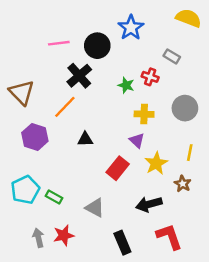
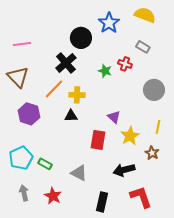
yellow semicircle: (189, 18) -> (145, 15), moved
pink line: (59, 43) -> (22, 44), moved
yellow cross: (144, 114) -> (77, 95), moved
red rectangle: (118, 168) -> (98, 140), turned -30
red star: (64, 235) -> (53, 196), turned -30
gray arrow: (38, 238) -> (24, 193), moved
black rectangle: (122, 243) -> (102, 202), turned 36

